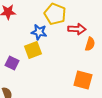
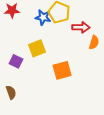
blue star: (39, 32) -> (43, 17), moved
orange square: (83, 80) -> (62, 70), moved, turned -30

